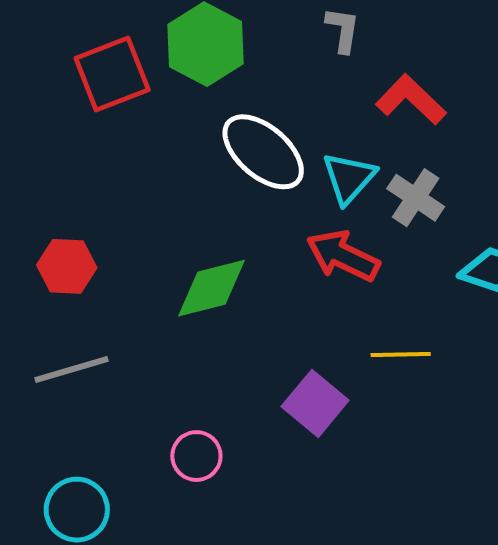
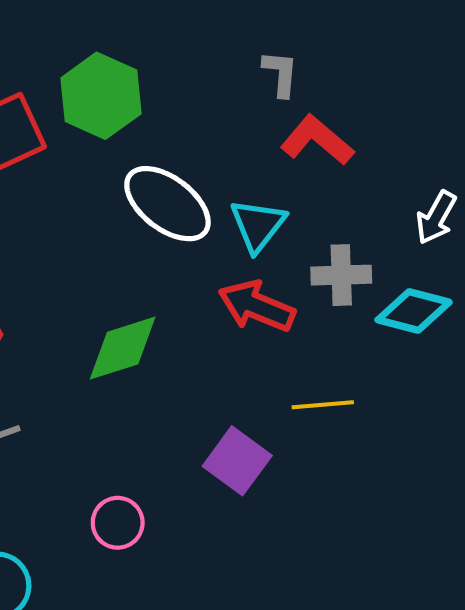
gray L-shape: (343, 30) -> (281, 74), moved
gray cross: (416, 198) -> (341, 275), moved, turned -32

